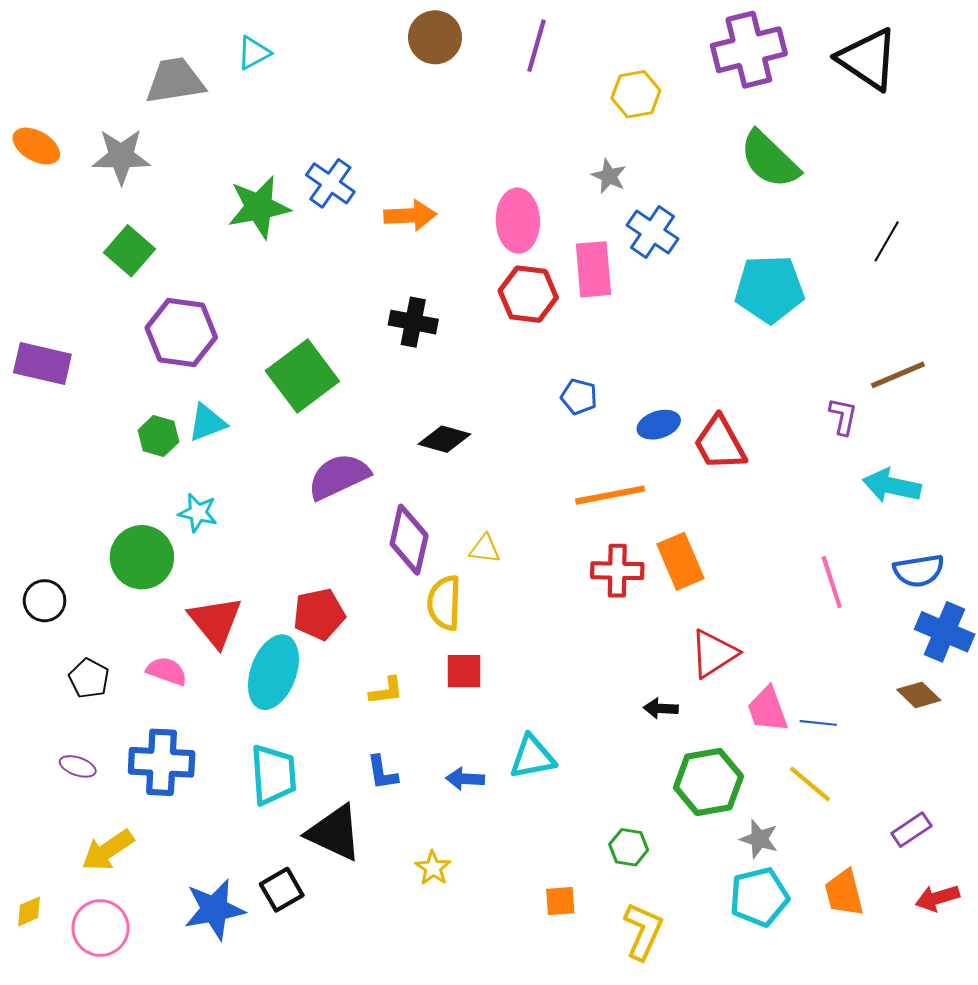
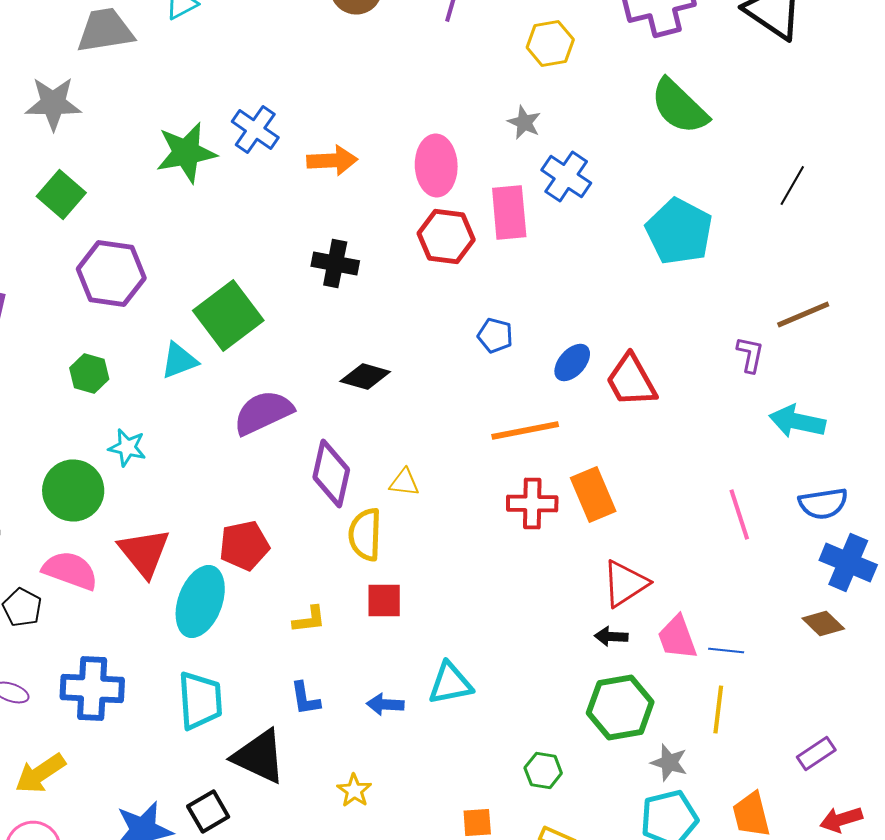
cyan pentagon: (770, 289) -> (679, 232), turned 30
cyan triangle: (207, 423) -> (179, 360), moved
blue ellipse: (659, 425) -> (572, 362), turned -30
pink semicircle: (167, 671) -> (70, 570), moved, size x1.4
black arrow: (661, 708) -> (611, 636), moved
yellow line: (810, 784) -> (718, 710), turned 57

